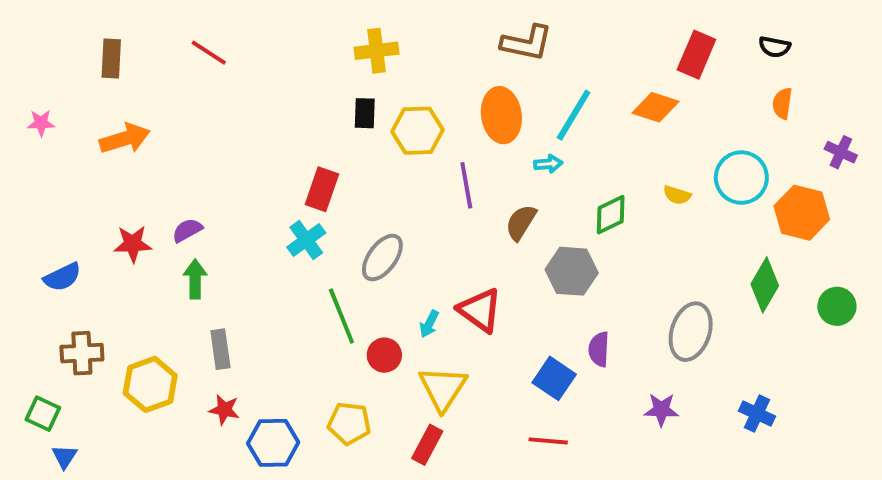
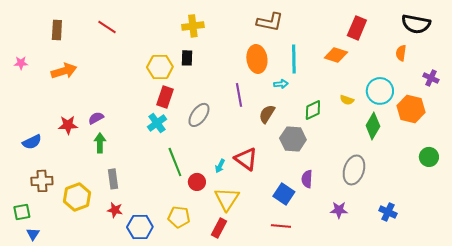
black semicircle: (775, 47) -> (416, 24), moved, size x1.8
cyan line: (574, 115) -> (294, 59), turned -32
yellow hexagon: (417, 131) -> (160, 67), moved
gray ellipse: (382, 258) -> (199, 115), moved
green diamond: (765, 285) -> (373, 126), moved
green square: (43, 414) -> (22, 212), turned -36

